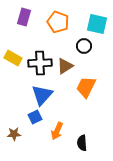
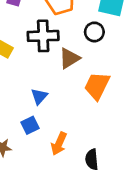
black cross: (40, 63) -> (43, 36), moved
blue triangle: (42, 95) -> (39, 96), size x0.6

